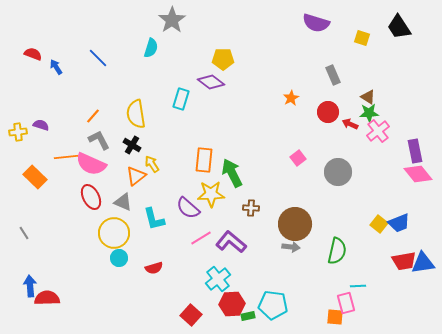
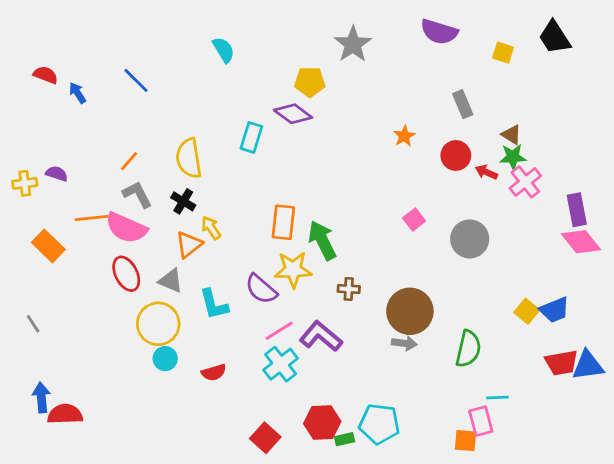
gray star: (172, 20) -> (353, 44), moved
cyan semicircle: (151, 48) -> (224, 50), moved, turned -48
cyan cross: (218, 279) -> (281, 364), moved

